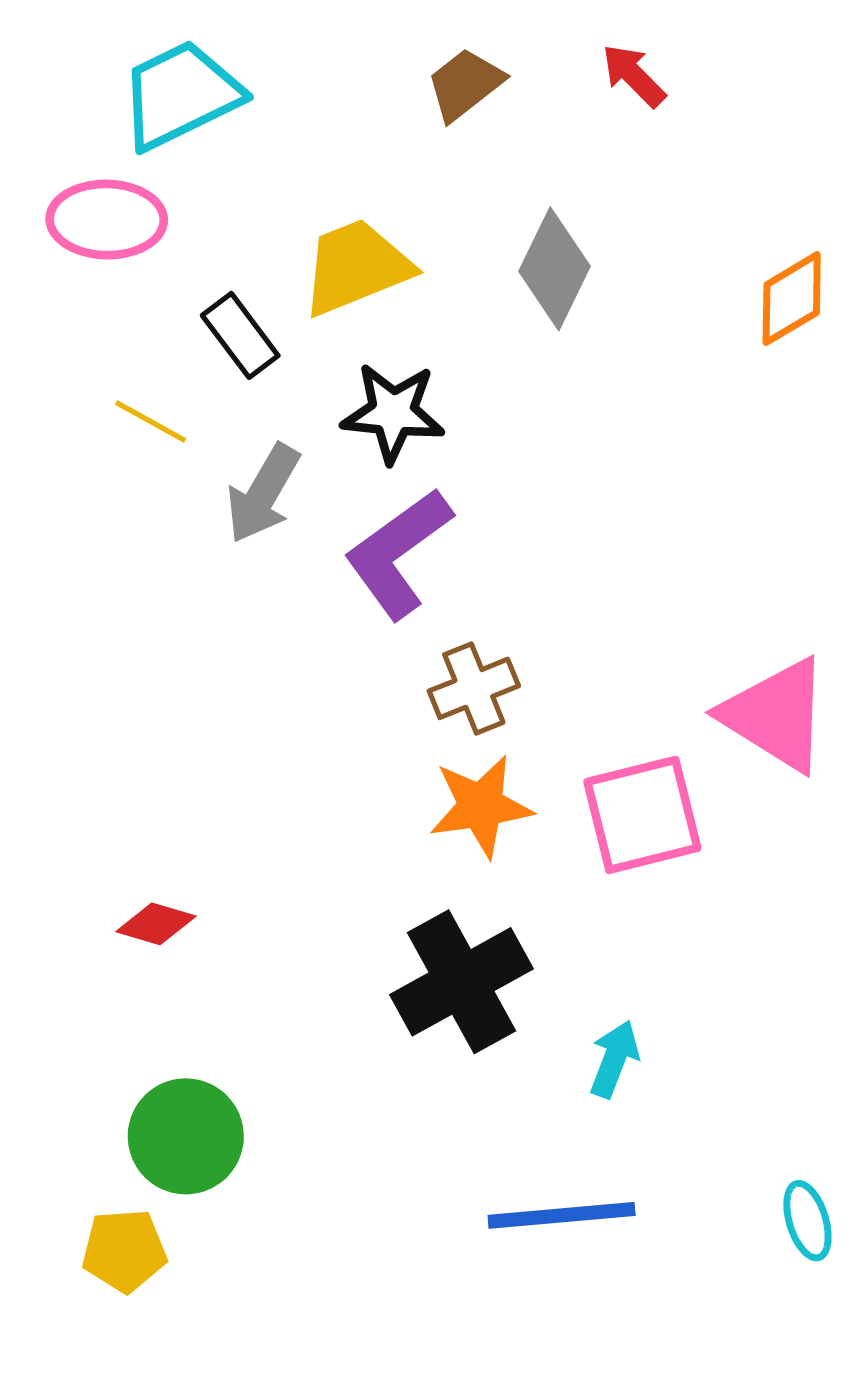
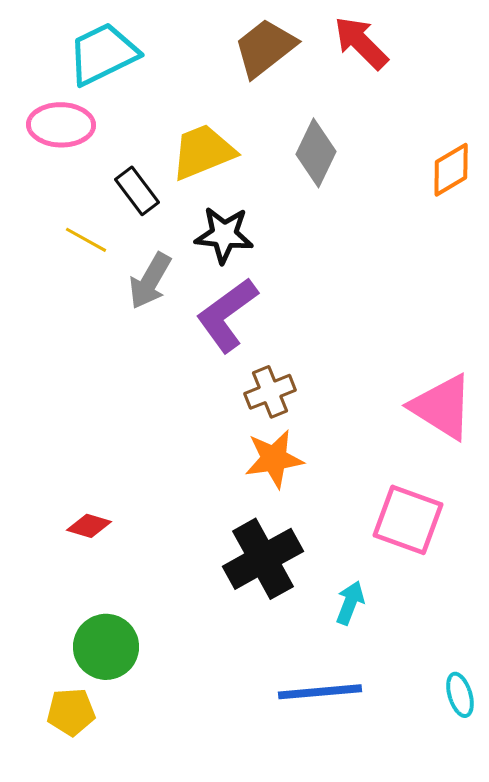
red arrow: (634, 76) -> (361, 43), size x1.5
brown trapezoid: (465, 84) -> (265, 48), size x1.4
pink square: (642, 815) -> (408, 520), moved, turned 34

